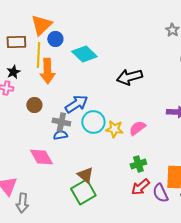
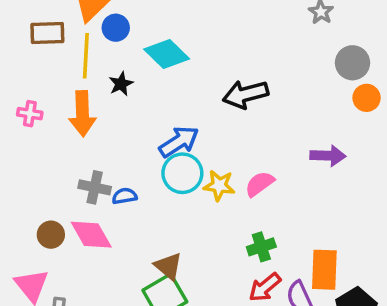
orange arrow: (47, 71) -> (82, 114), moved
black star: (13, 72) -> (121, 84), moved
blue arrow: (76, 104) -> (179, 142), moved
brown circle: (34, 105) -> (51, 235), moved
gray cross: (61, 122) -> (95, 187), moved

